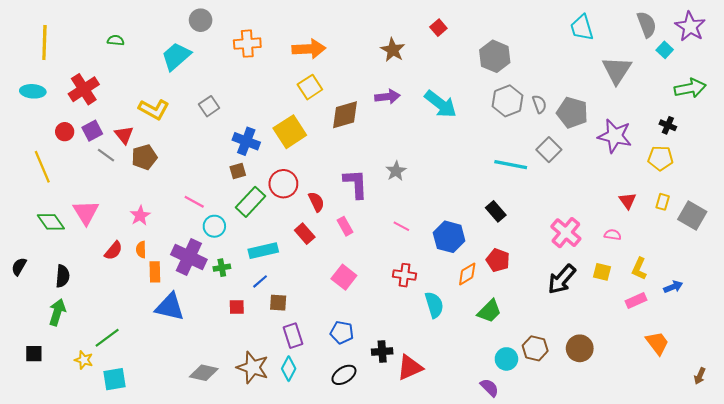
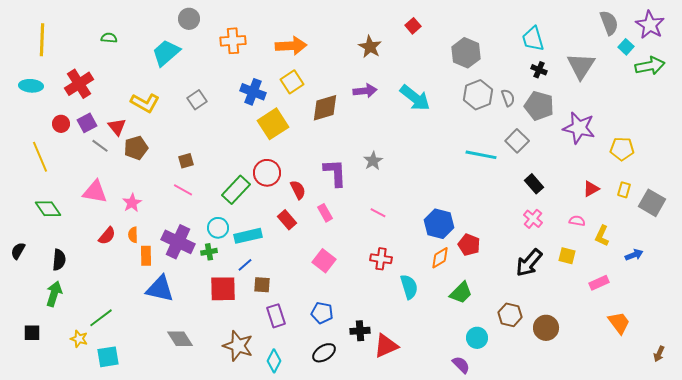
cyan trapezoid: (582, 28) -> (533, 39), moved
green arrow: (690, 88) -> (650, 66), moved
black cross: (668, 125) -> (539, 70), moved
blue cross: (246, 141) -> (253, 92), moved
brown square: (238, 171) -> (186, 161), moved
red triangle: (628, 201) -> (591, 189), turned 36
black rectangle: (496, 211) -> (534, 184), moved
pink triangle: (86, 212) -> (95, 192), moved, turned -48
cyan circle: (214, 226) -> (218, 228), moved
pink cross: (566, 233) -> (533, 219), size x0.7
blue hexagon: (449, 237) -> (439, 224), moved
yellow L-shape: (639, 269) -> (602, 236), moved
blue arrow: (673, 287) -> (634, 255), moved
red square: (237, 307) -> (223, 289), size x1.8
brown hexagon: (535, 348) -> (510, 315), moved
cyan diamond: (289, 369) -> (274, 361), moved
gray diamond: (204, 373) -> (180, 339), moved, turned 44

